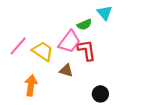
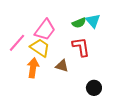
cyan triangle: (105, 13) -> (93, 21), moved
pink trapezoid: (69, 42) -> (45, 30), moved
orange arrow: (31, 85) -> (33, 68), moved

